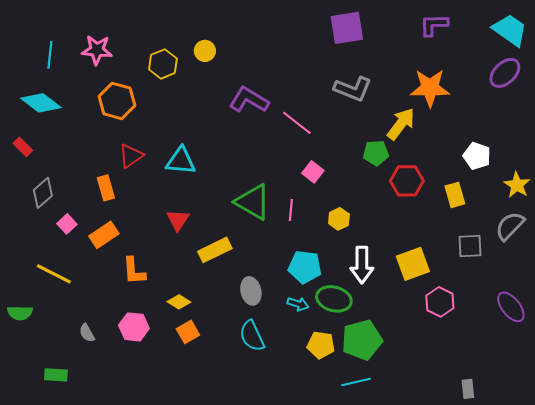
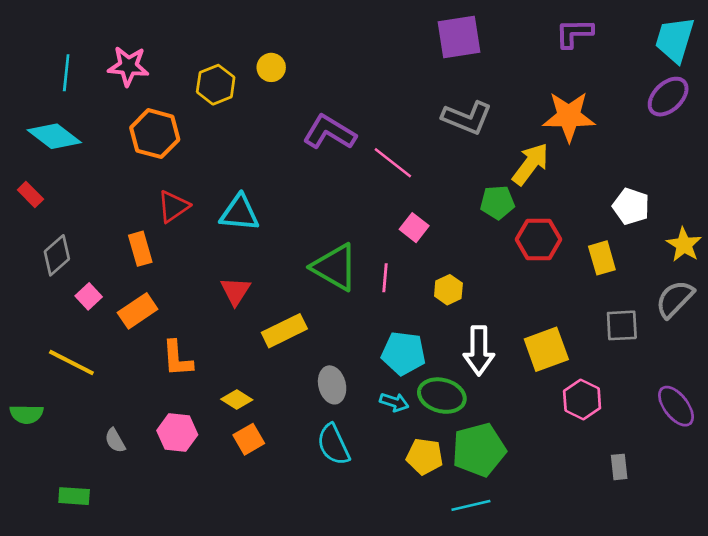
cyan trapezoid: (510, 30) -> (675, 40), turned -108
gray rectangle: (468, 389) -> (619, 467), moved

